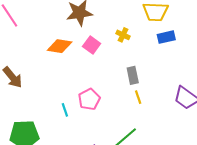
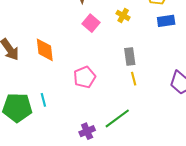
orange diamond: (60, 46) -> (45, 50), moved, turned 70
cyan line: (65, 110) -> (43, 100), moved

